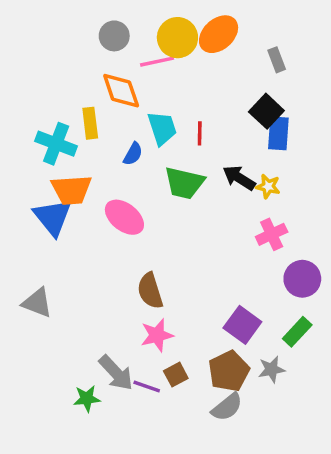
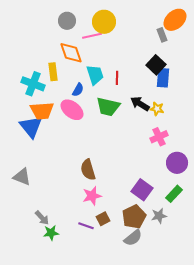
orange ellipse: (219, 34) -> (175, 20), moved
pink ellipse: (124, 217) -> (72, 110), moved
gray arrow: (116, 373) -> (42, 218), moved, size x0.7

